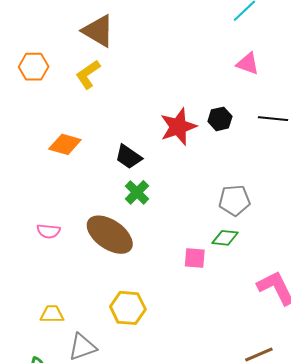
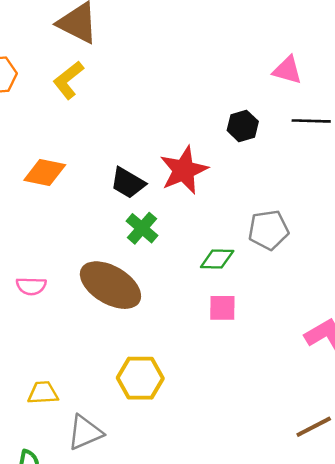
pink triangle: (248, 64) -> (287, 70), moved
red star: (178, 127) -> (184, 170), moved
green diamond: (225, 238) -> (217, 259), moved

